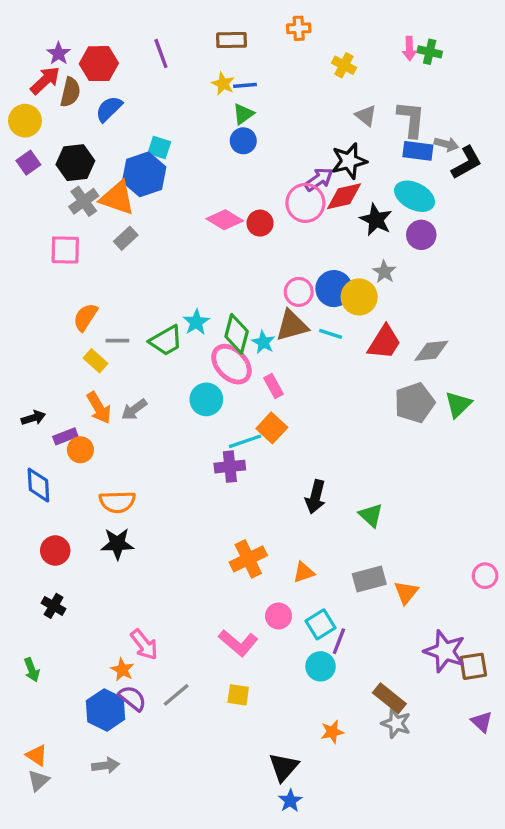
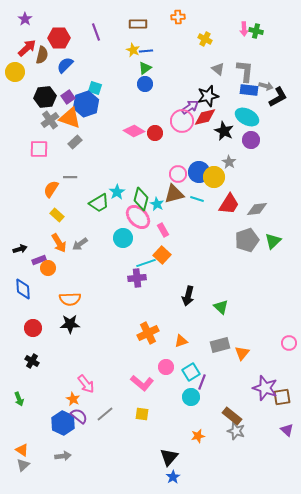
purple star: (59, 53) -> (25, 19), moved
purple square: (28, 163) -> (68, 97), moved
gray line: (117, 341) -> (70, 177), moved

